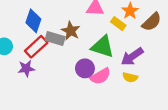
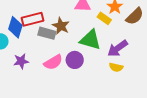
blue diamond: (33, 21) -> (15, 27), moved
red rectangle: (36, 47) -> (33, 19), moved, turned 30
pink semicircle: (100, 76) -> (53, 62), moved

